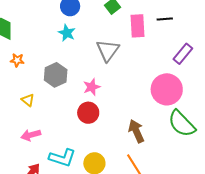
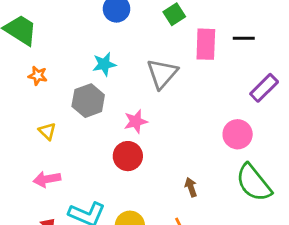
cyan star: (67, 33) -> (104, 64), moved, turned 30
pink circle: (167, 89) -> (238, 134), size x0.7
brown arrow: (136, 131) -> (191, 187), size x0.6

